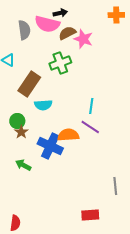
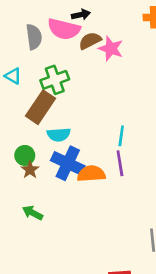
green cross: (60, 63) -> (55, 80), moved
purple line: (90, 127) -> (120, 163), turned 48
blue cross: (50, 146) -> (68, 163), moved

